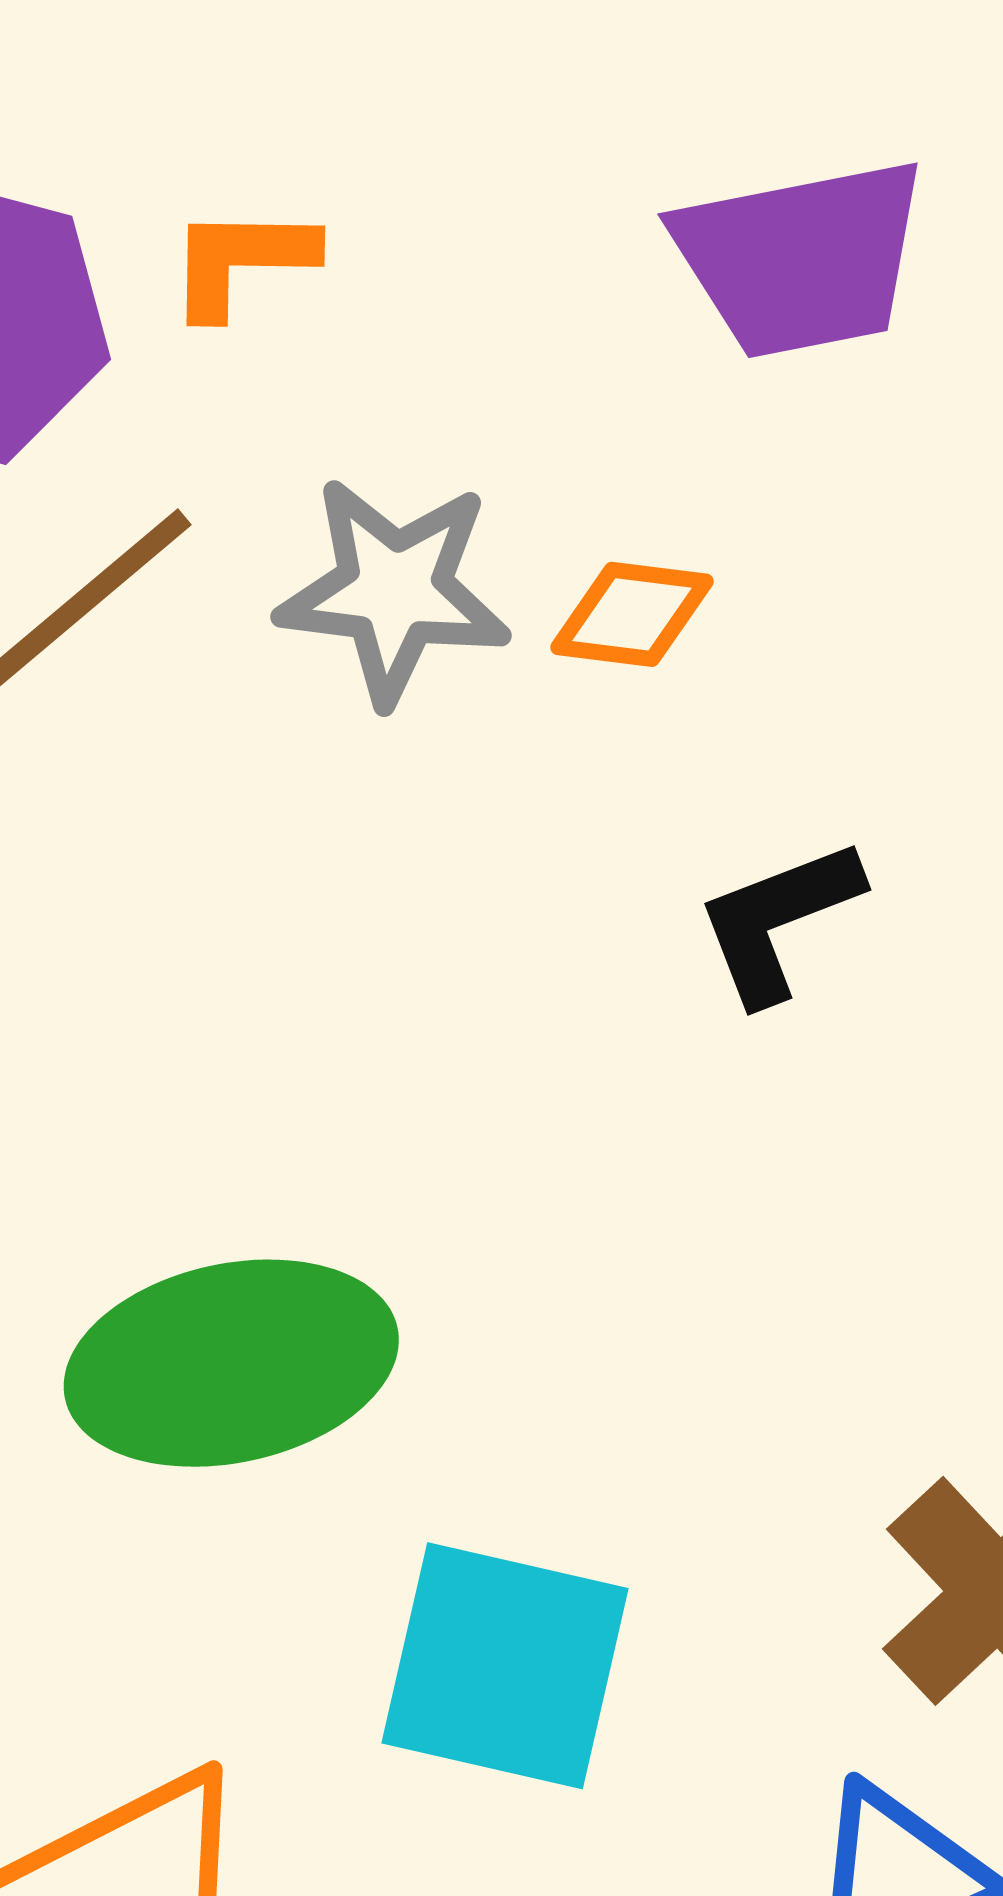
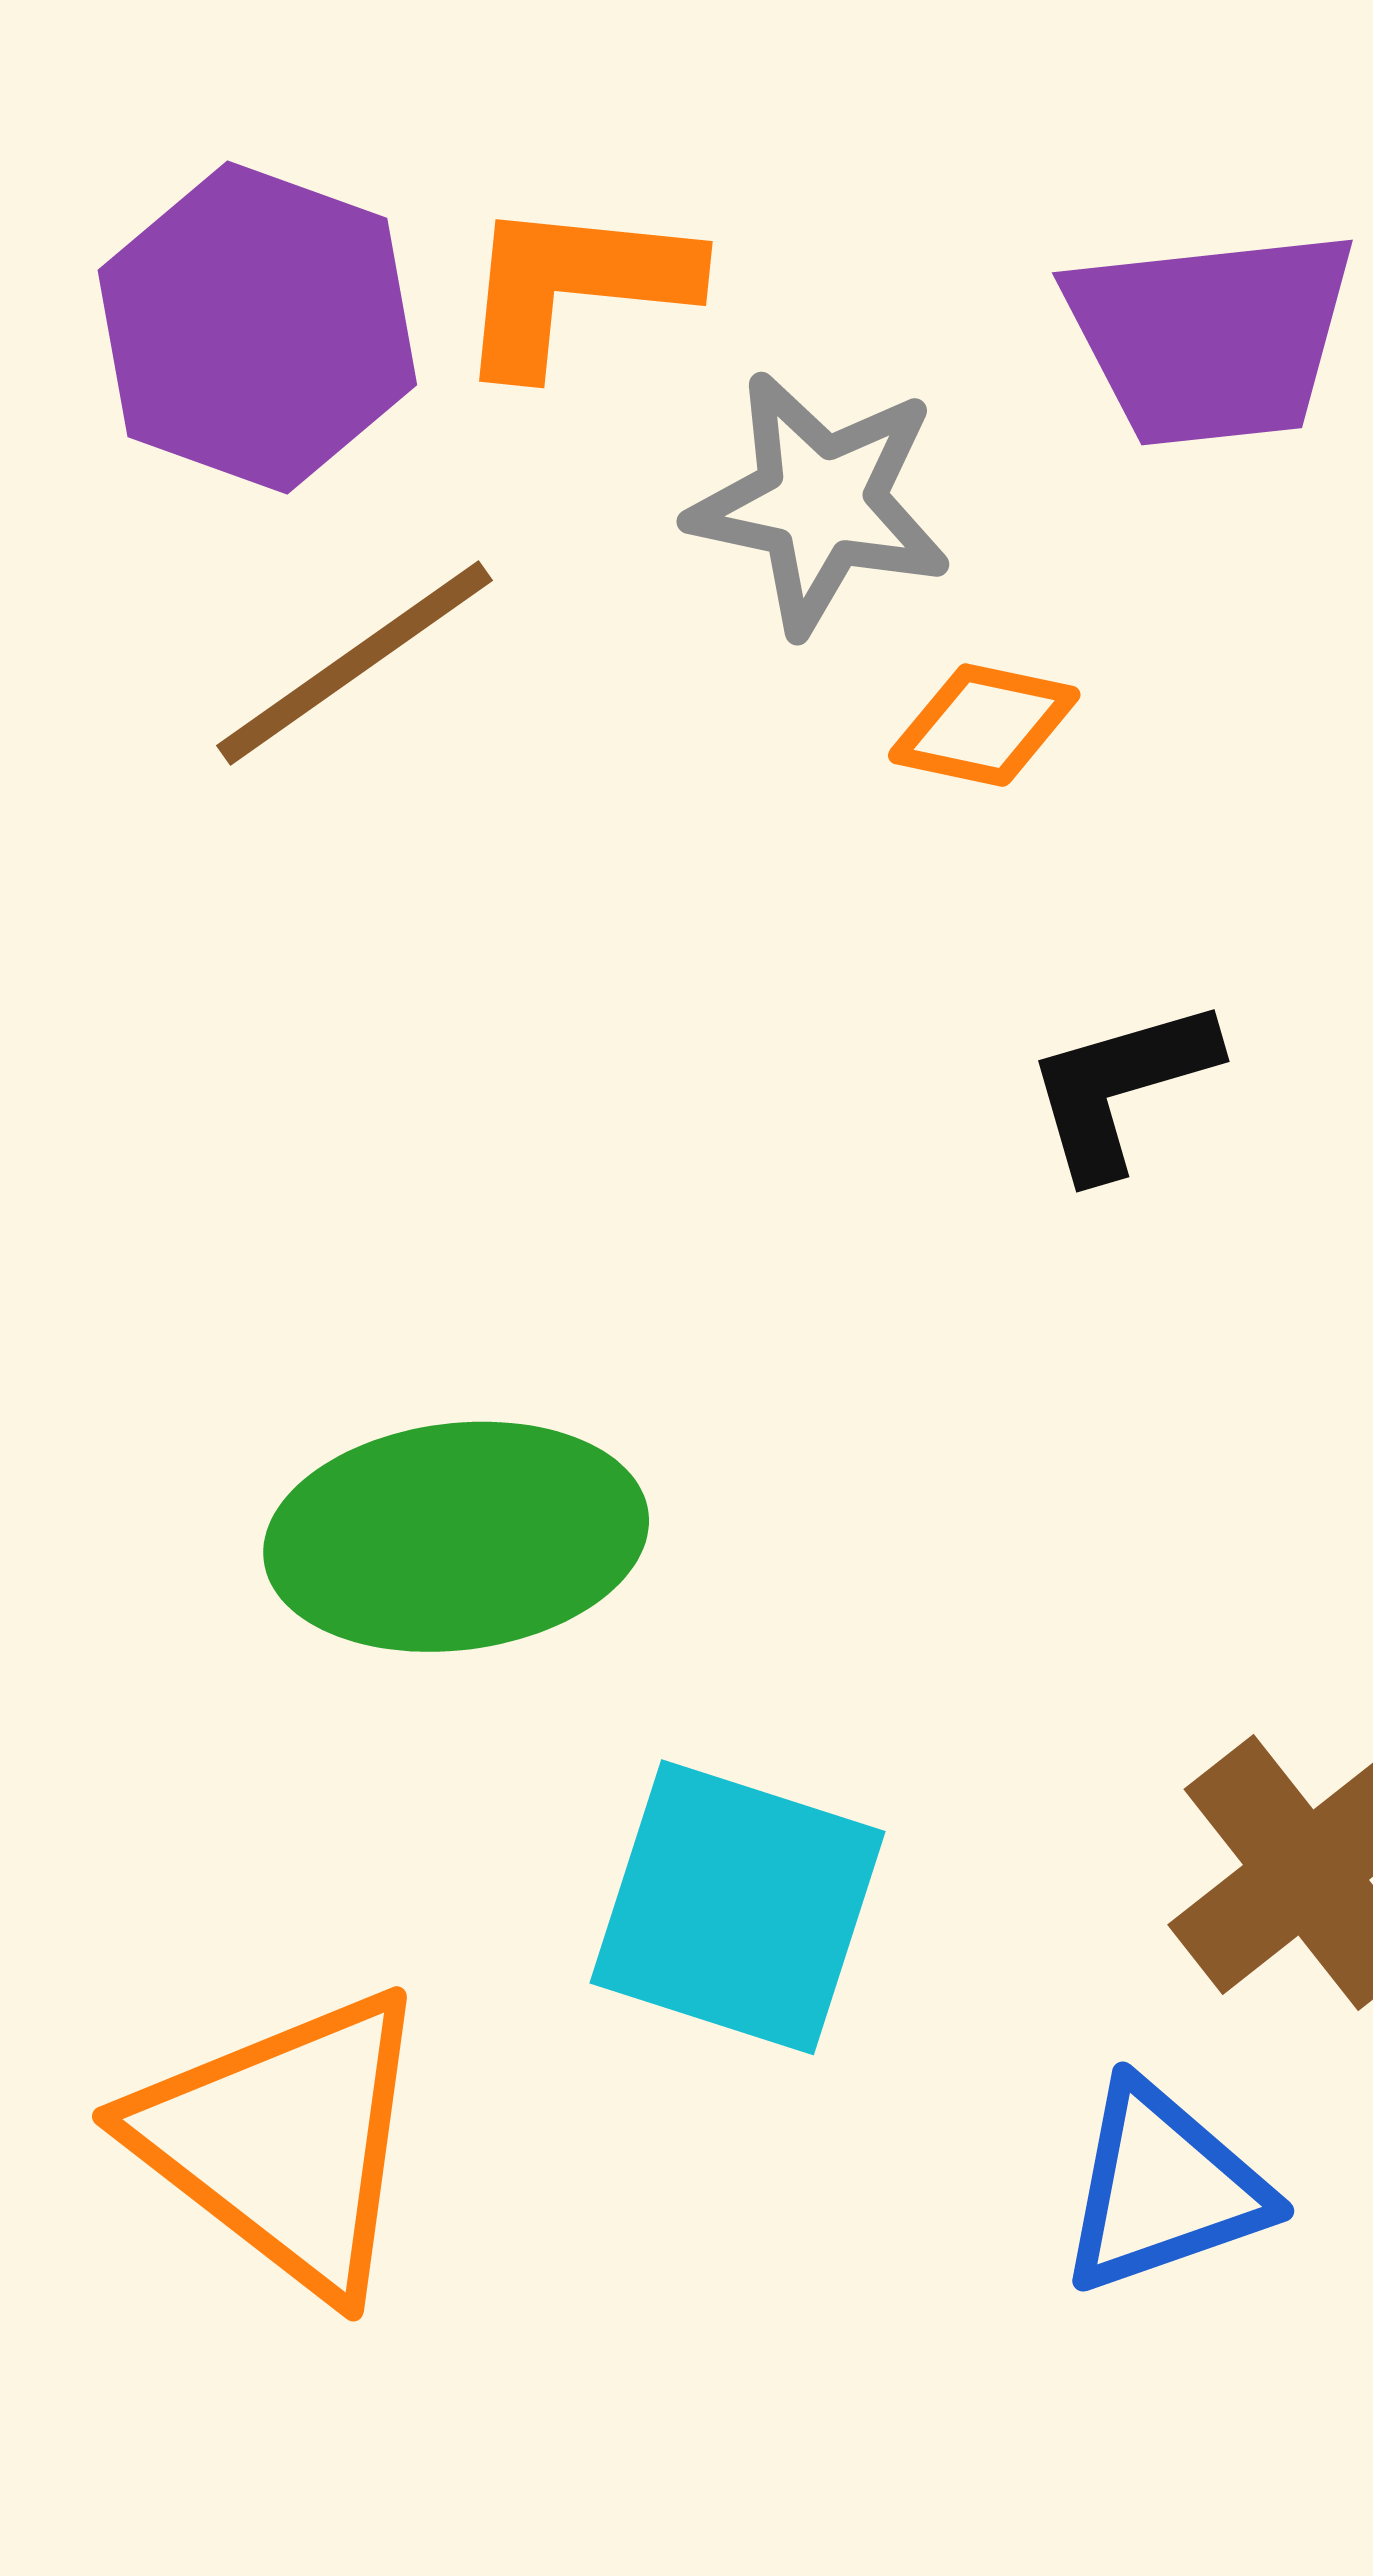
orange L-shape: (241, 261) -> (575, 285), size x1.4
gray star: (394, 590) -> (820, 503), moved

